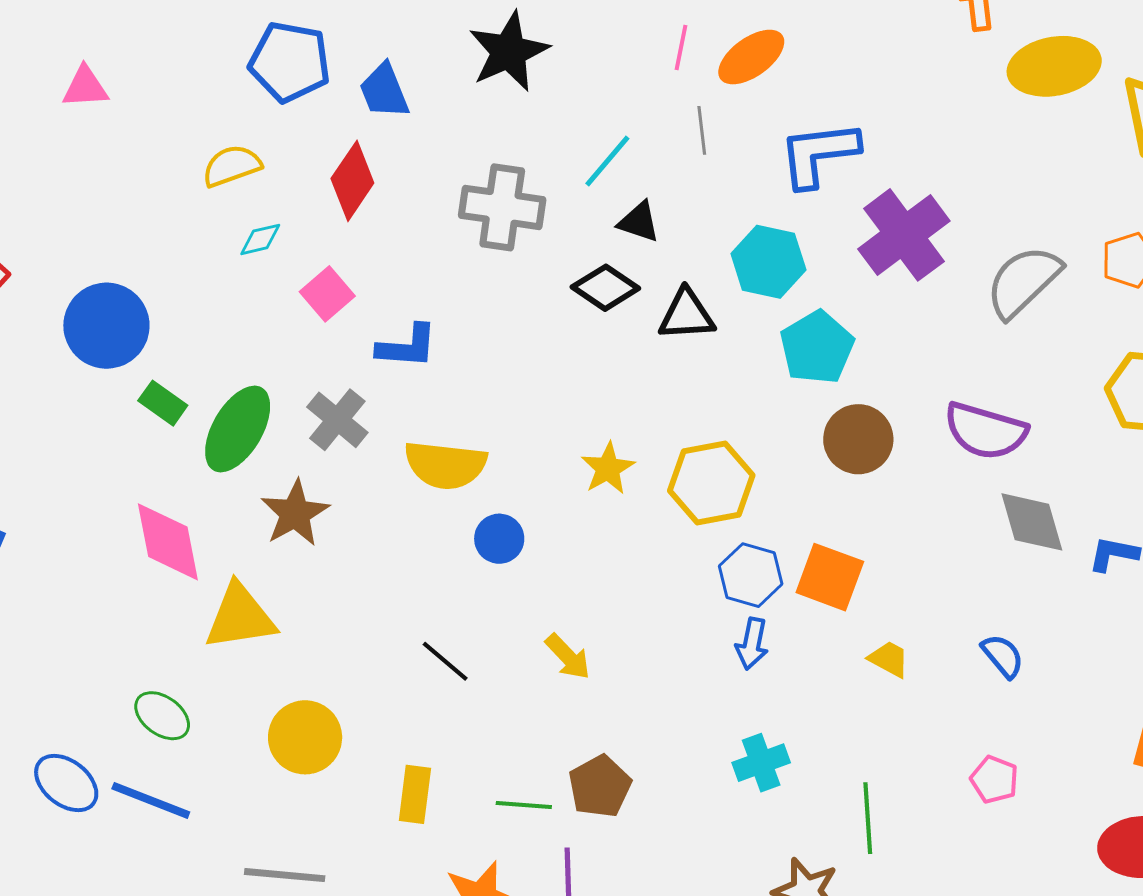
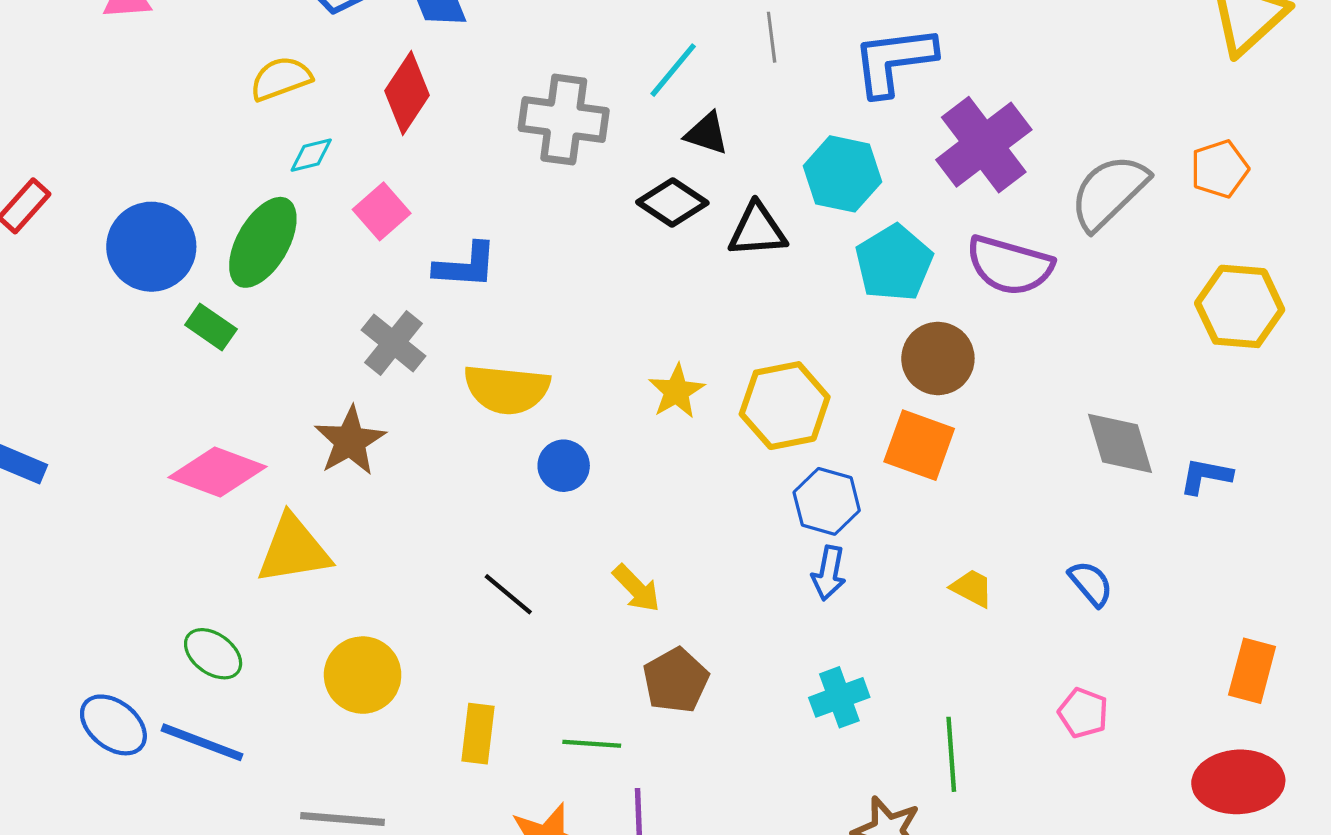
green ellipse: (238, 429) -> (263, 242), moved
purple semicircle: (986, 431) -> (1010, 265), moved
pink diamond: (168, 542) -> (217, 472), turned -58
orange square: (830, 577) -> (919, 445), moved
brown pentagon: (600, 786) -> (676, 680), moved

